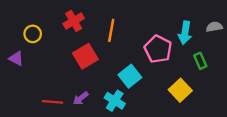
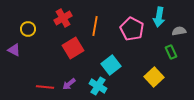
gray semicircle: (214, 27) -> (179, 31), moved
cyan arrow: (185, 33) -> (159, 17), moved
pink pentagon: (158, 49) -> (132, 29), moved

